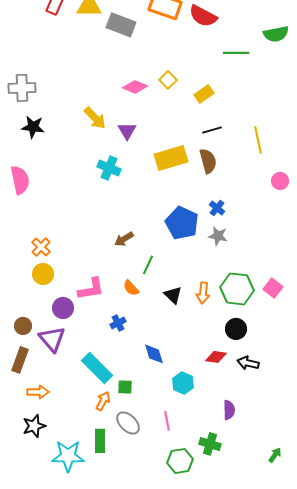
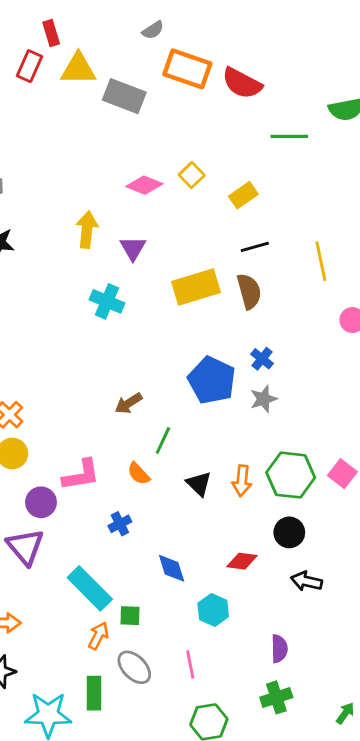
yellow arrow: (95, 118) -> (87, 230), turned -130
gray star: (218, 236) -> (263, 399), turned -30
red diamond: (216, 357) -> (242, 561), moved
green cross: (210, 444) -> (276, 697), moved, turned -35

